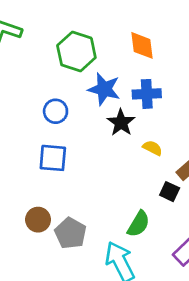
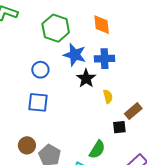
yellow semicircle: (152, 148) -> (108, 96), turned 48
black square: (170, 192) -> (119, 127), turned -32

